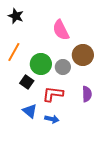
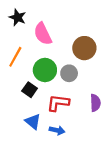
pink semicircle: (61, 30) -> (43, 34), moved
brown circle: (83, 55) -> (84, 48), moved

